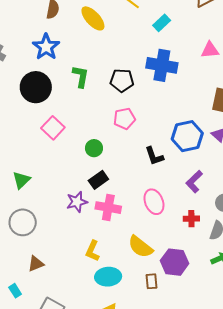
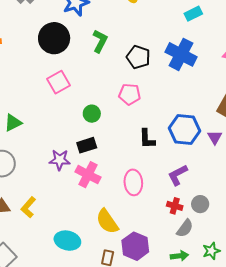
red cross: (191, 219) -> (175, 206), moved
yellow L-shape: (92, 251) -> (28, 207), moved

